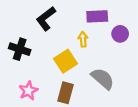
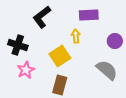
purple circle: (120, 34) -> (115, 41), moved
gray semicircle: (103, 79) -> (107, 70), moved
pink star: (28, 91) -> (26, 70), moved

